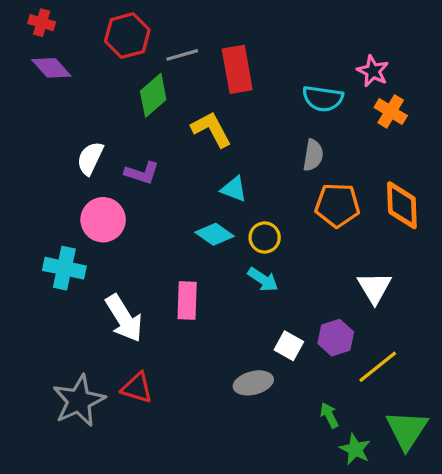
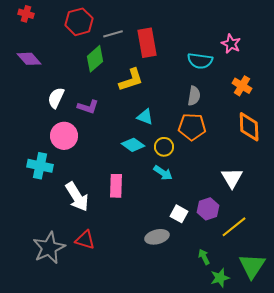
purple diamond: (51, 68) -> (29, 59), moved
orange cross: (391, 111) -> (242, 86), moved
yellow L-shape: (211, 129) -> (131, 80), turned 100
orange pentagon: (337, 205) -> (192, 127), moved
green star: (355, 449) -> (220, 278), turned 30

